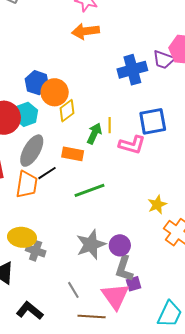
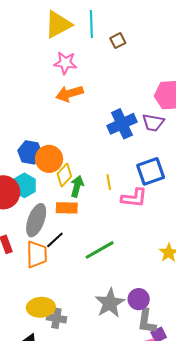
purple trapezoid: (164, 60) -> (153, 123), moved
green arrow: (94, 134) -> (77, 186), moved
orange rectangle: (73, 154) -> (67, 208), moved

